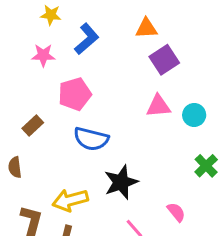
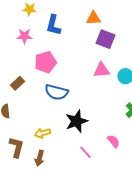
blue L-shape: (87, 39) -> (53, 25), turned 145
purple square: (164, 60) -> (105, 39), turned -36
yellow arrow: (70, 200) -> (42, 133), size x0.7

